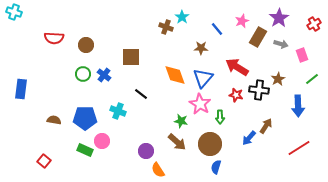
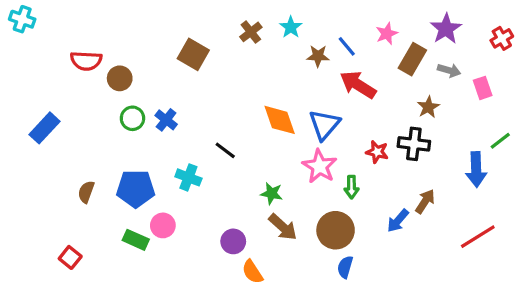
brown cross: (166, 27) -> (251, 32), moved, turned 32
brown circle: (86, 45) -> (120, 78), moved
brown star: (201, 48) -> (318, 56), moved
brown square: (131, 57) -> (193, 54), moved, turned 30
red arrow: (237, 67) -> (358, 85), moved
brown star: (278, 79) -> (428, 107), moved
green line: (312, 79) -> (500, 141), moved
blue rectangle: (21, 89) -> (45, 128), moved, turned 36
brown semicircle: (54, 120) -> (86, 192), turned -80
green star: (181, 121) -> (272, 193), moved

